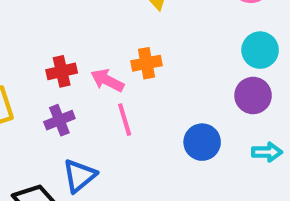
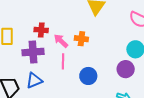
purple cross: (59, 120) -> (33, 52), size x1.5
blue circle: (202, 142) -> (88, 76), moved

